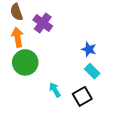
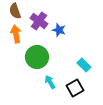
blue star: (89, 49) -> (59, 30), moved
green circle: (25, 62) -> (37, 57), moved

